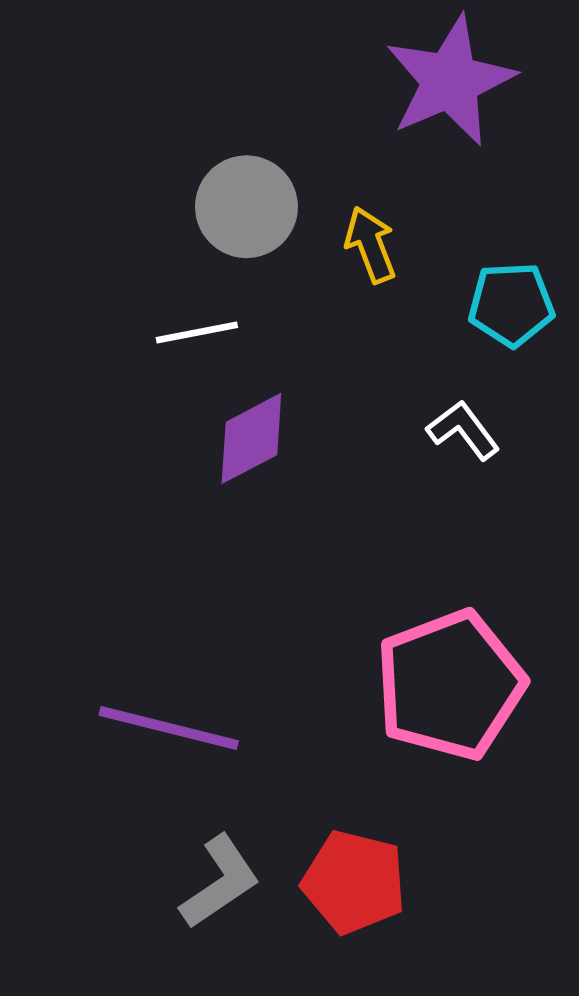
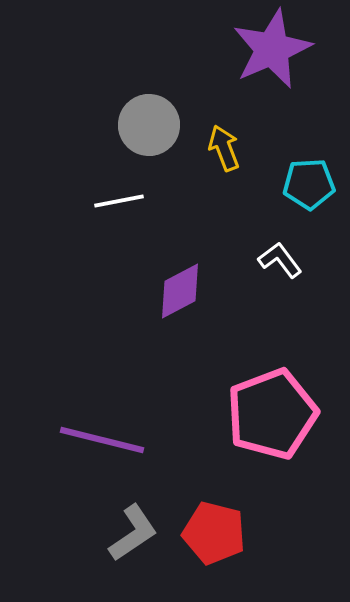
purple diamond: (251, 438) -> (180, 291), moved

